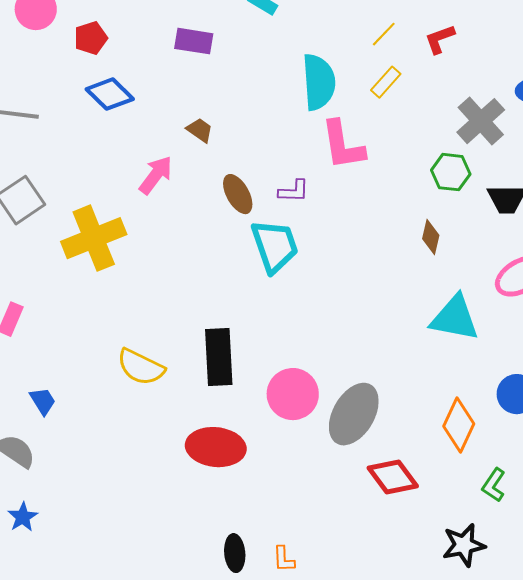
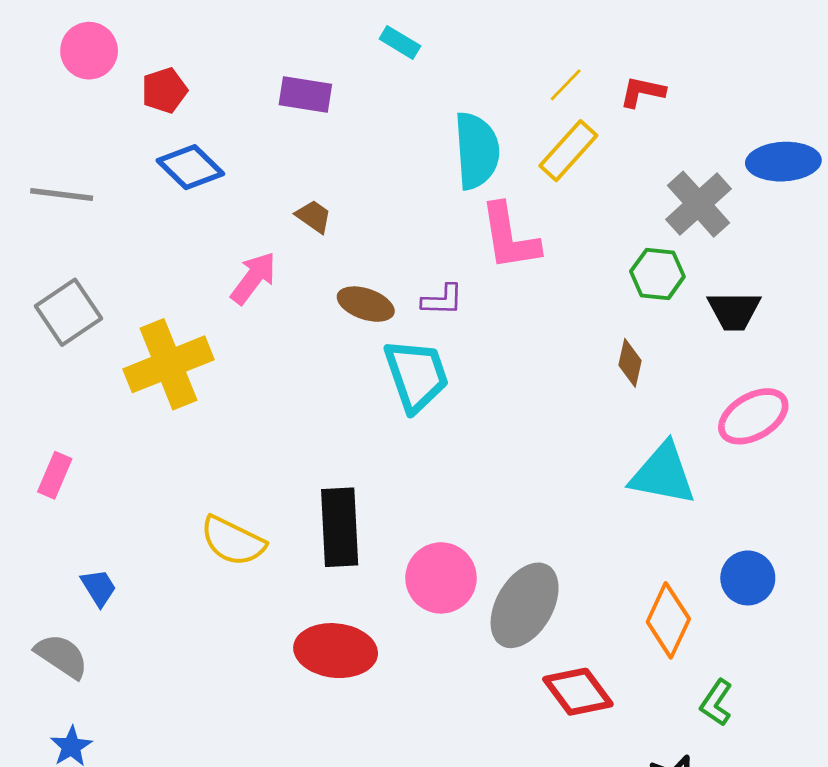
red L-shape: (440, 39) -> (642, 92), turned 32
yellow rectangle: (386, 82) -> (568, 151), size x1.4
brown ellipse: (238, 194) -> (366, 304), turned -42

